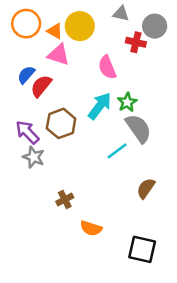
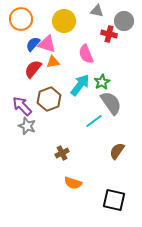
orange triangle: (55, 31) -> (53, 62), moved, turned -40
blue semicircle: (26, 75) -> (33, 44), moved
brown cross: (65, 200) -> (62, 153), moved

